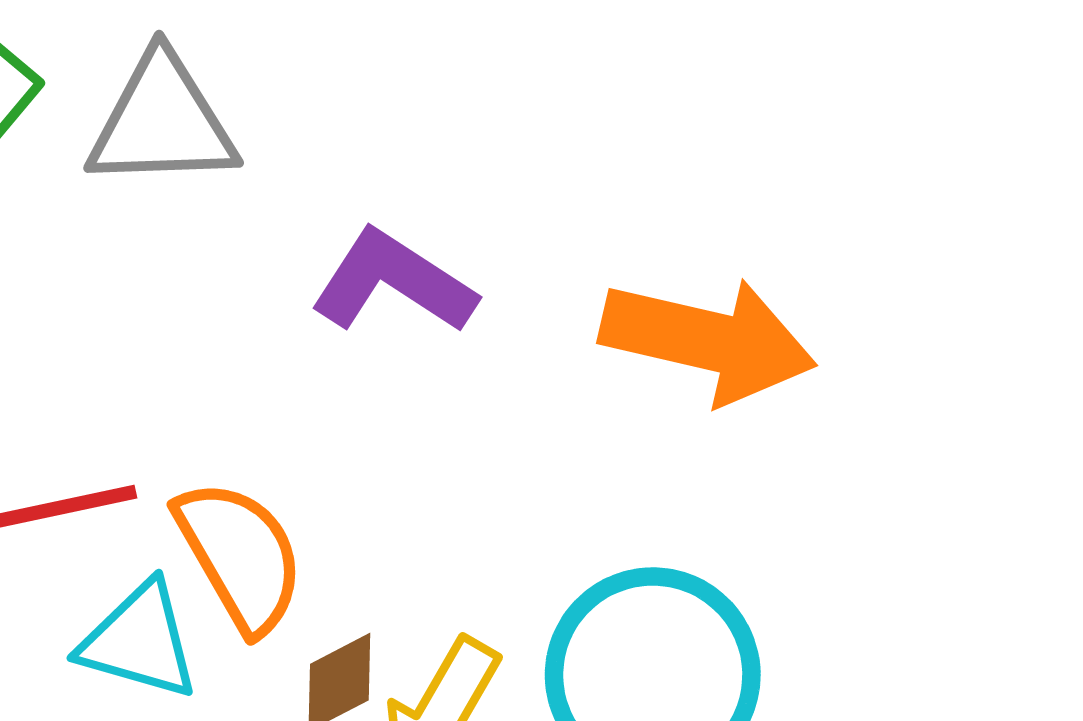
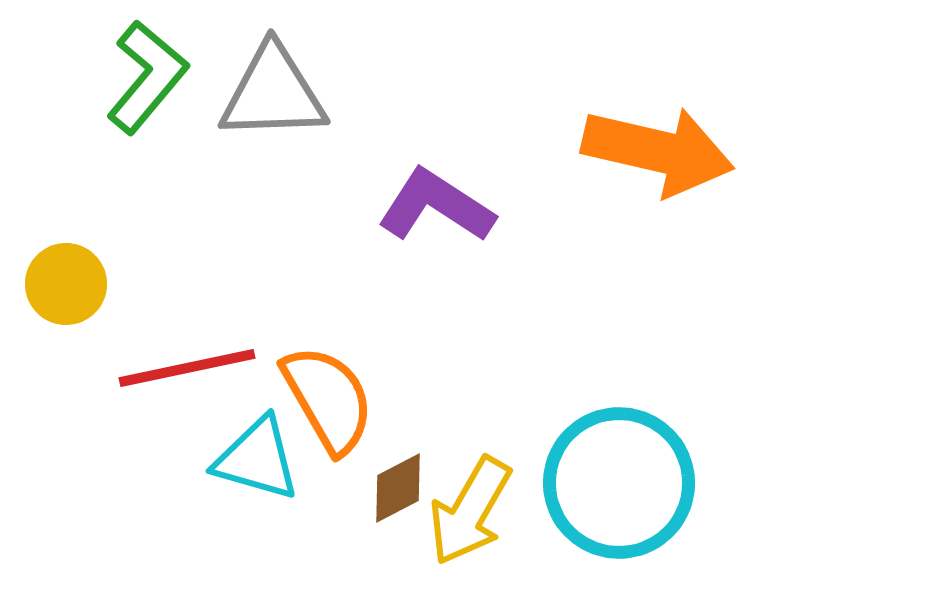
orange arrow: (708, 340) -> (658, 151), moved

